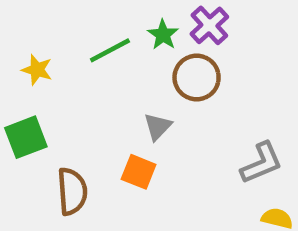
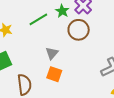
gray triangle: (158, 127) -> (52, 53), moved

